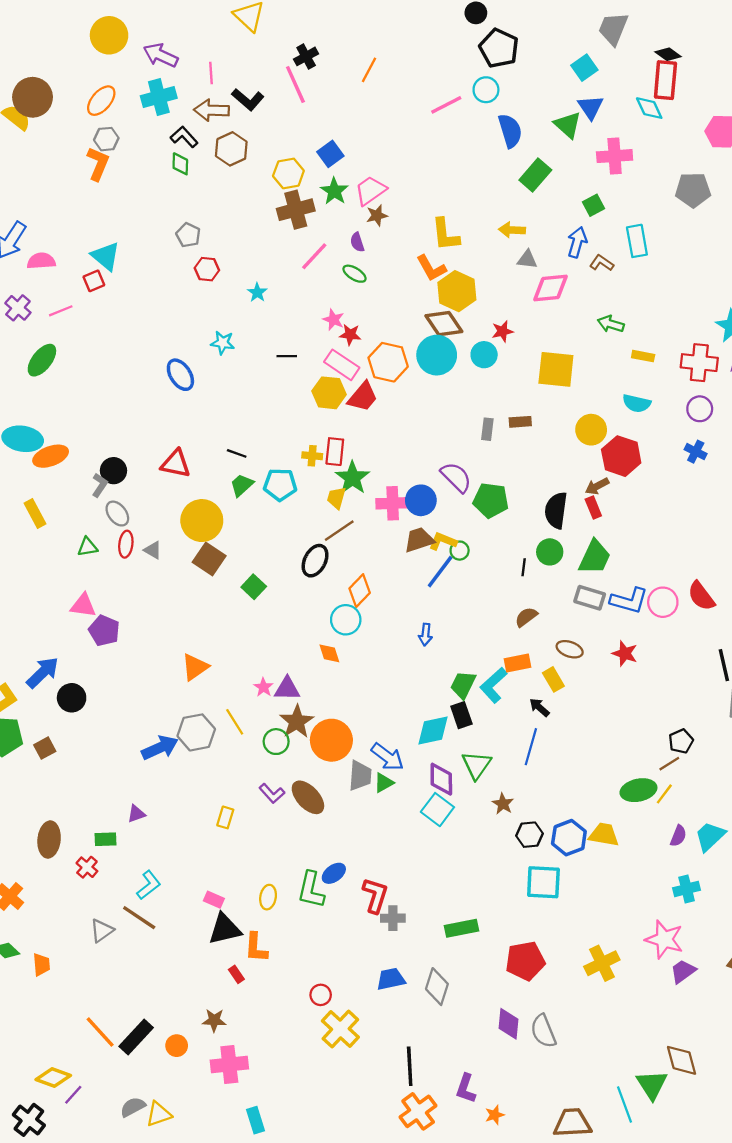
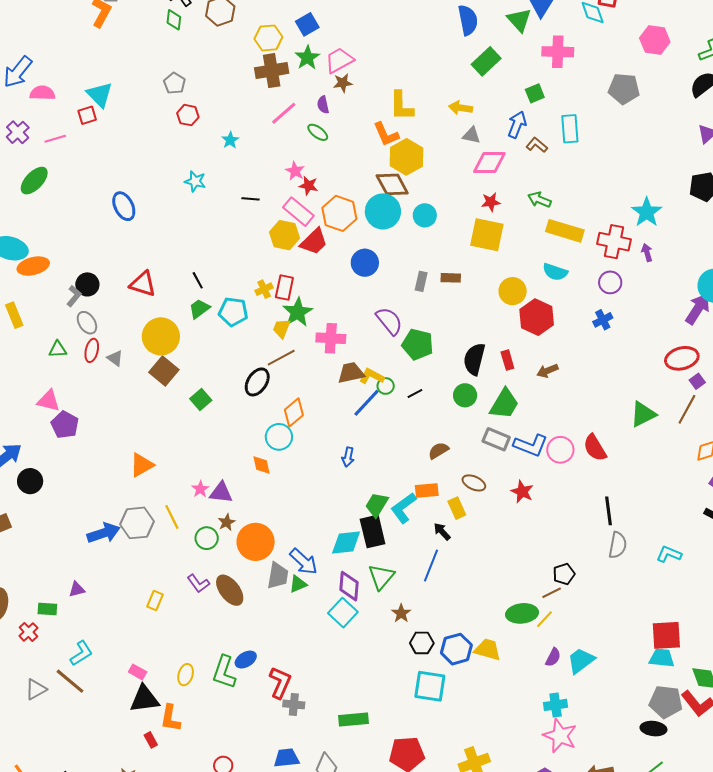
red star: (502, 331) -> (491, 202), moved
yellow rectangle: (643, 356) -> (565, 231), size x1.8
blue ellipse: (180, 375) -> (124, 206), moved
blue cross: (696, 452) -> (603, 320), turned 30
black line: (237, 453) -> (198, 280), turned 36
yellow cross: (312, 456) -> (264, 289), turned -36
brown arrow: (597, 486) -> (547, 371), moved
blue circle: (421, 500) -> (365, 263), moved
black line: (524, 567) -> (415, 393), moved, turned 49
black rectangle: (461, 715) -> (373, 531), size x1.4
brown star: (297, 722) -> (227, 522), size x0.6
pink star: (664, 939) -> (560, 736), moved

